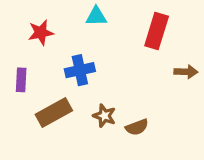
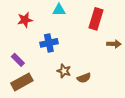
purple rectangle: (21, 80) -> (18, 60), moved, turned -48
brown rectangle: (54, 113) -> (22, 82), moved

